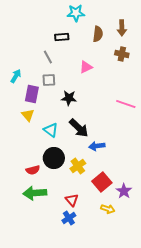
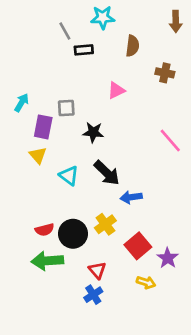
brown arrow: (122, 28) -> (176, 22), moved
gray line: (48, 57) -> (65, 31), moved
pink line: (126, 104) -> (170, 140), turned 30
black circle: (54, 158) -> (73, 234), moved

